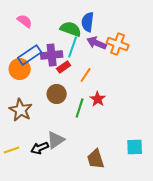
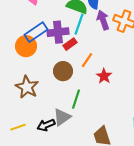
purple arrow: (97, 43) -> (103, 20), turned 48
orange line: (86, 75) -> (87, 60), moved
green line: (80, 108) -> (76, 99), moved

